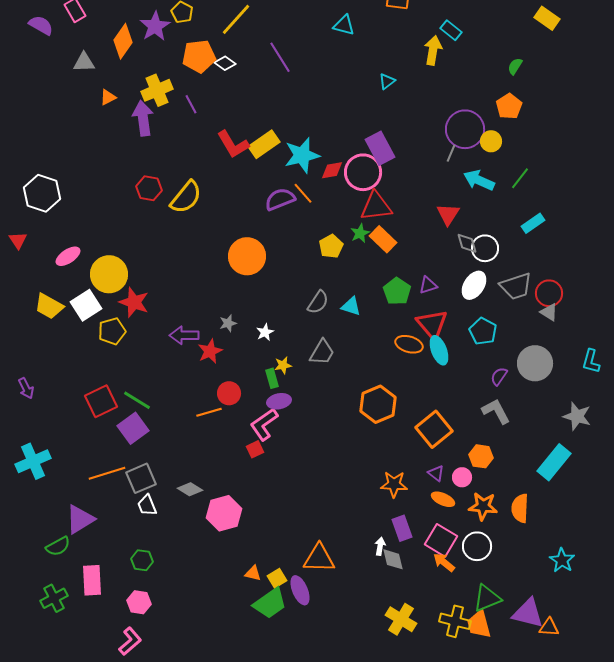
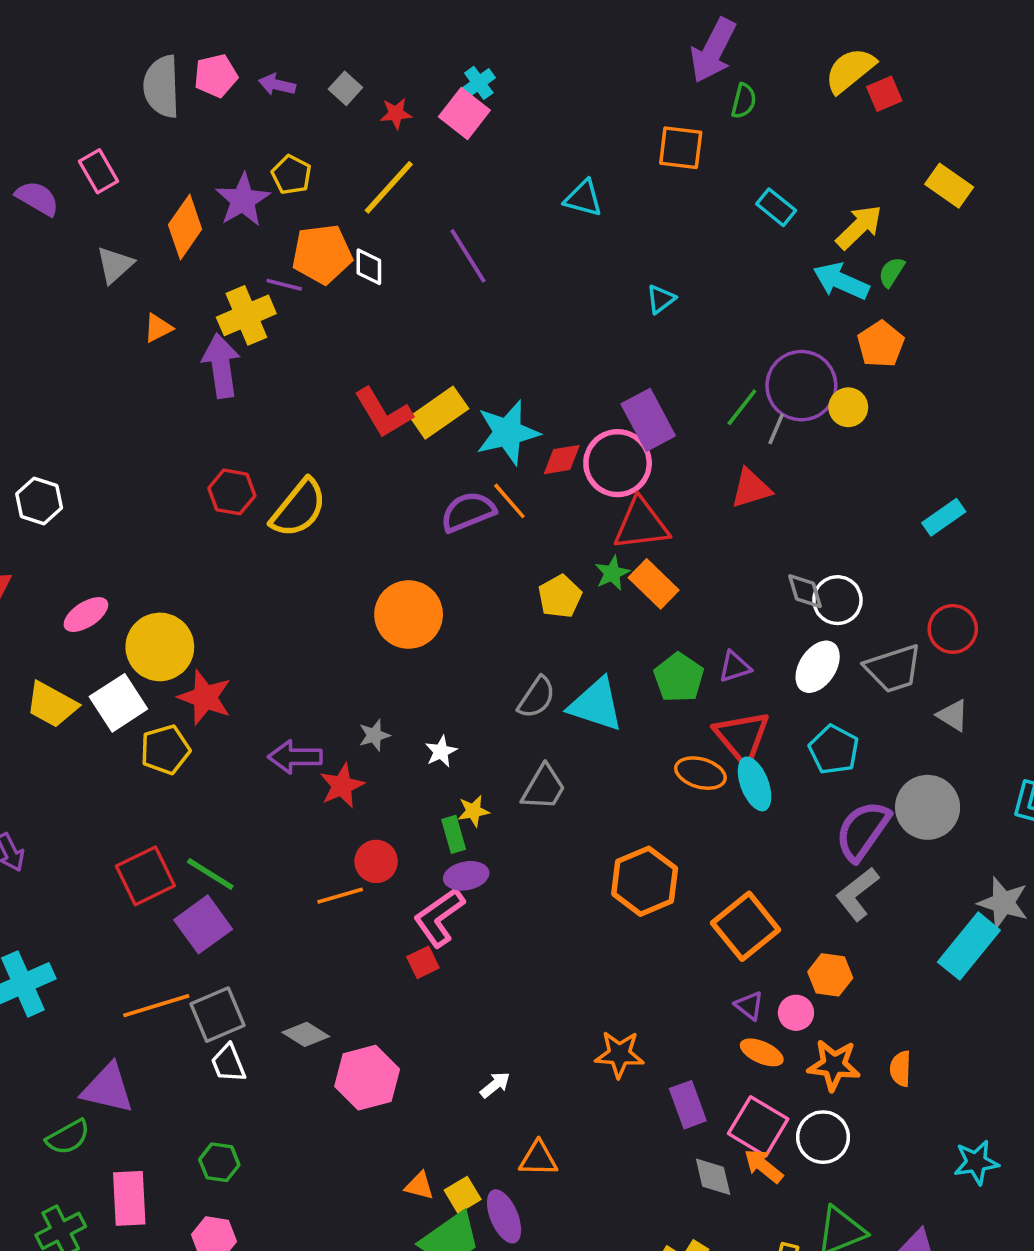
yellow arrow: (433, 50) -> (859, 227), moved, turned 36
gray triangle: (84, 62) -> (115, 265), turned -40
white diamond: (225, 63) -> (369, 267), turned 55
purple line: (191, 104) -> (284, 285), moved, turned -48
green line: (520, 178) -> (742, 407), moved
cyan arrow: (479, 180) -> (841, 281), moved
white hexagon: (42, 193) -> (39, 501), size x0.7
red triangle: (448, 214) -> (751, 488), moved, turned 40
cyan rectangle: (533, 223) -> (944, 517), moved
red circle: (549, 293) -> (953, 629), moved
cyan triangle: (351, 306) -> (596, 705), size x1.6
purple semicircle: (499, 376) -> (863, 831), size x1.8
gray L-shape: (496, 411) -> (857, 894), turned -100
cyan rectangle: (554, 462) -> (969, 946), moved
orange star: (394, 484) -> (619, 1054), moved
orange semicircle: (520, 508) -> (901, 1069), size x0.7
purple triangle: (80, 519) -> (108, 1088), turned 44
white arrow: (380, 546) -> (495, 1085), moved, turned 42
orange triangle: (319, 558) -> (538, 1159), size x0.7
gray diamond: (393, 559) -> (713, 1177), moved
cyan star: (562, 560) -> (976, 1162), turned 30

